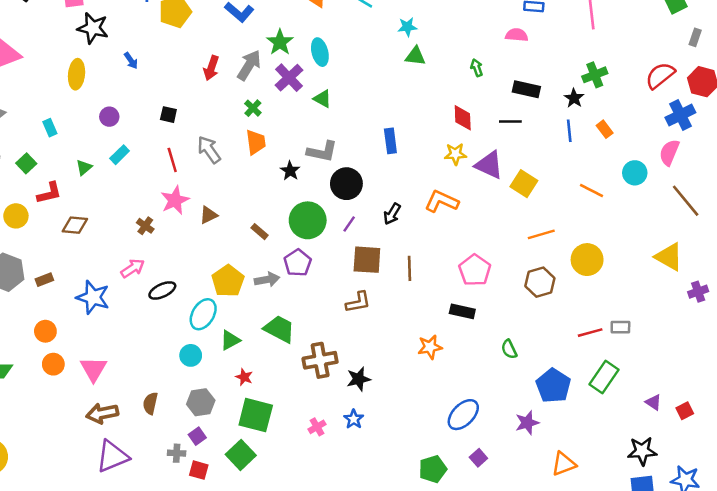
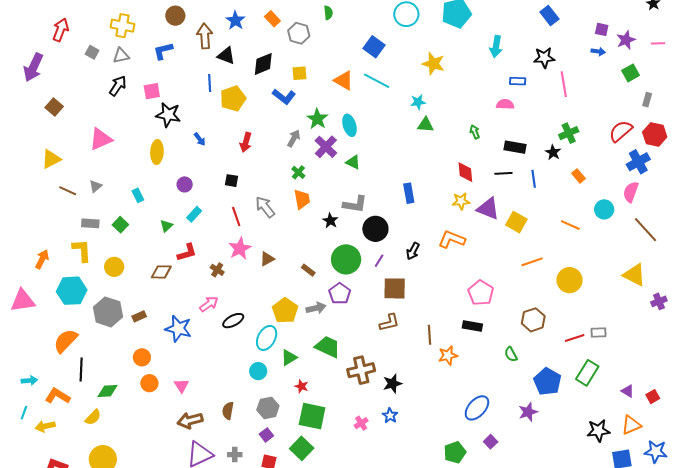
gray arrow: (249, 65) -> (294, 138), size x0.7
red arrow: (211, 68) -> (246, 142), moved
blue line: (569, 131) -> (534, 179), moved
red L-shape: (49, 193) -> (187, 252), moved
brown line: (409, 268) -> (430, 335), moved
brown hexagon: (540, 282) -> (533, 320), moved
pink triangle: (93, 369) -> (181, 386), size x0.7
black star: (642, 451) -> (598, 431), moved
gray cross: (177, 453) -> (235, 455), moved
orange triangle: (564, 464) -> (631, 425), moved

